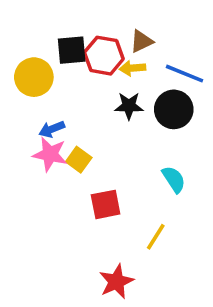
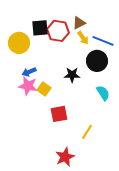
yellow arrow: (133, 68) -> (83, 38), moved, turned -120
black star: (129, 106) -> (72, 75), moved
cyan semicircle: (174, 179) -> (103, 93), moved

